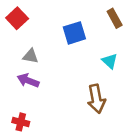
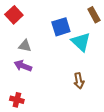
cyan triangle: (110, 61) -> (81, 42), moved, size x1.5
brown arrow: (96, 99) -> (79, 81), size x0.7

